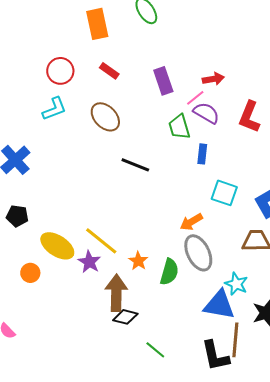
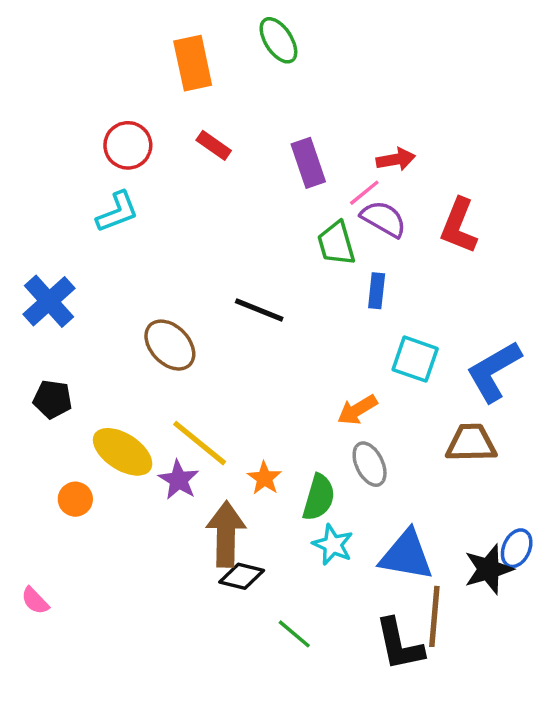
brown ellipse: (105, 117) -> (170, 345), moved
gray ellipse: (198, 253) -> (370, 464), size x0.7
cyan star: (236, 284) -> (333, 545), moved

